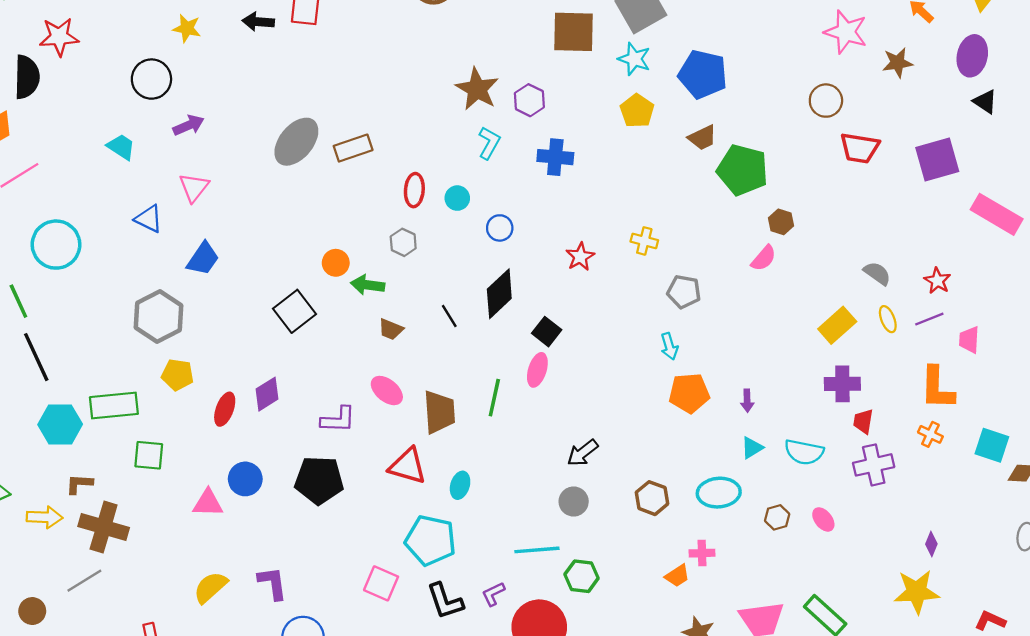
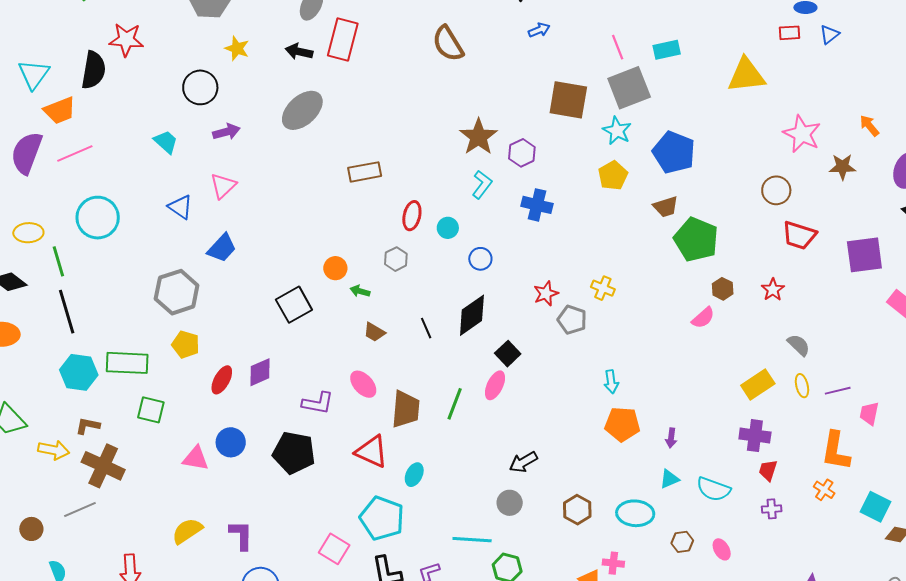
gray ellipse: (296, 142) -> (302, 110), moved
red star: (937, 281) -> (773, 290), moved
green arrow: (368, 285) -> (360, 291), size x0.7
gray pentagon: (684, 292) -> (572, 320), moved
purple cross: (874, 465) -> (772, 509), size x0.6

